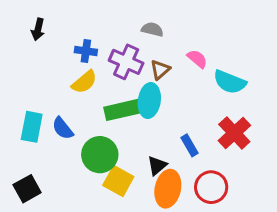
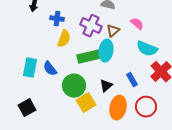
blue cross: (86, 51) -> (57, 19), moved
yellow semicircle: (84, 82) -> (64, 39), turned -30
cyan semicircle: (230, 82) -> (147, 49), moved
black triangle: (157, 165) -> (106, 86), moved
yellow square: (118, 181) -> (86, 103), turned 30

